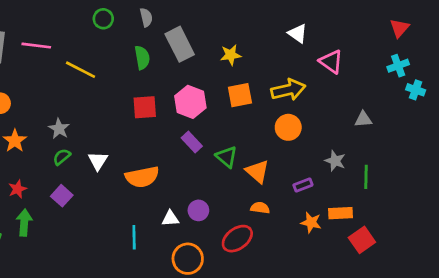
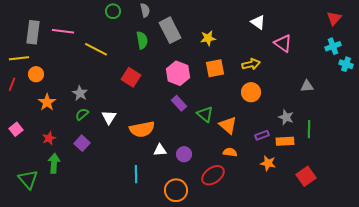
yellow arrow: (288, 90) -> (251, 64), size x0.7
red square: (145, 107) -> (131, 77), moved, turned 36
orange rectangle: (341, 213) -> (285, 141), moved
white triangle: (170, 218) -> (160, 150), moved

